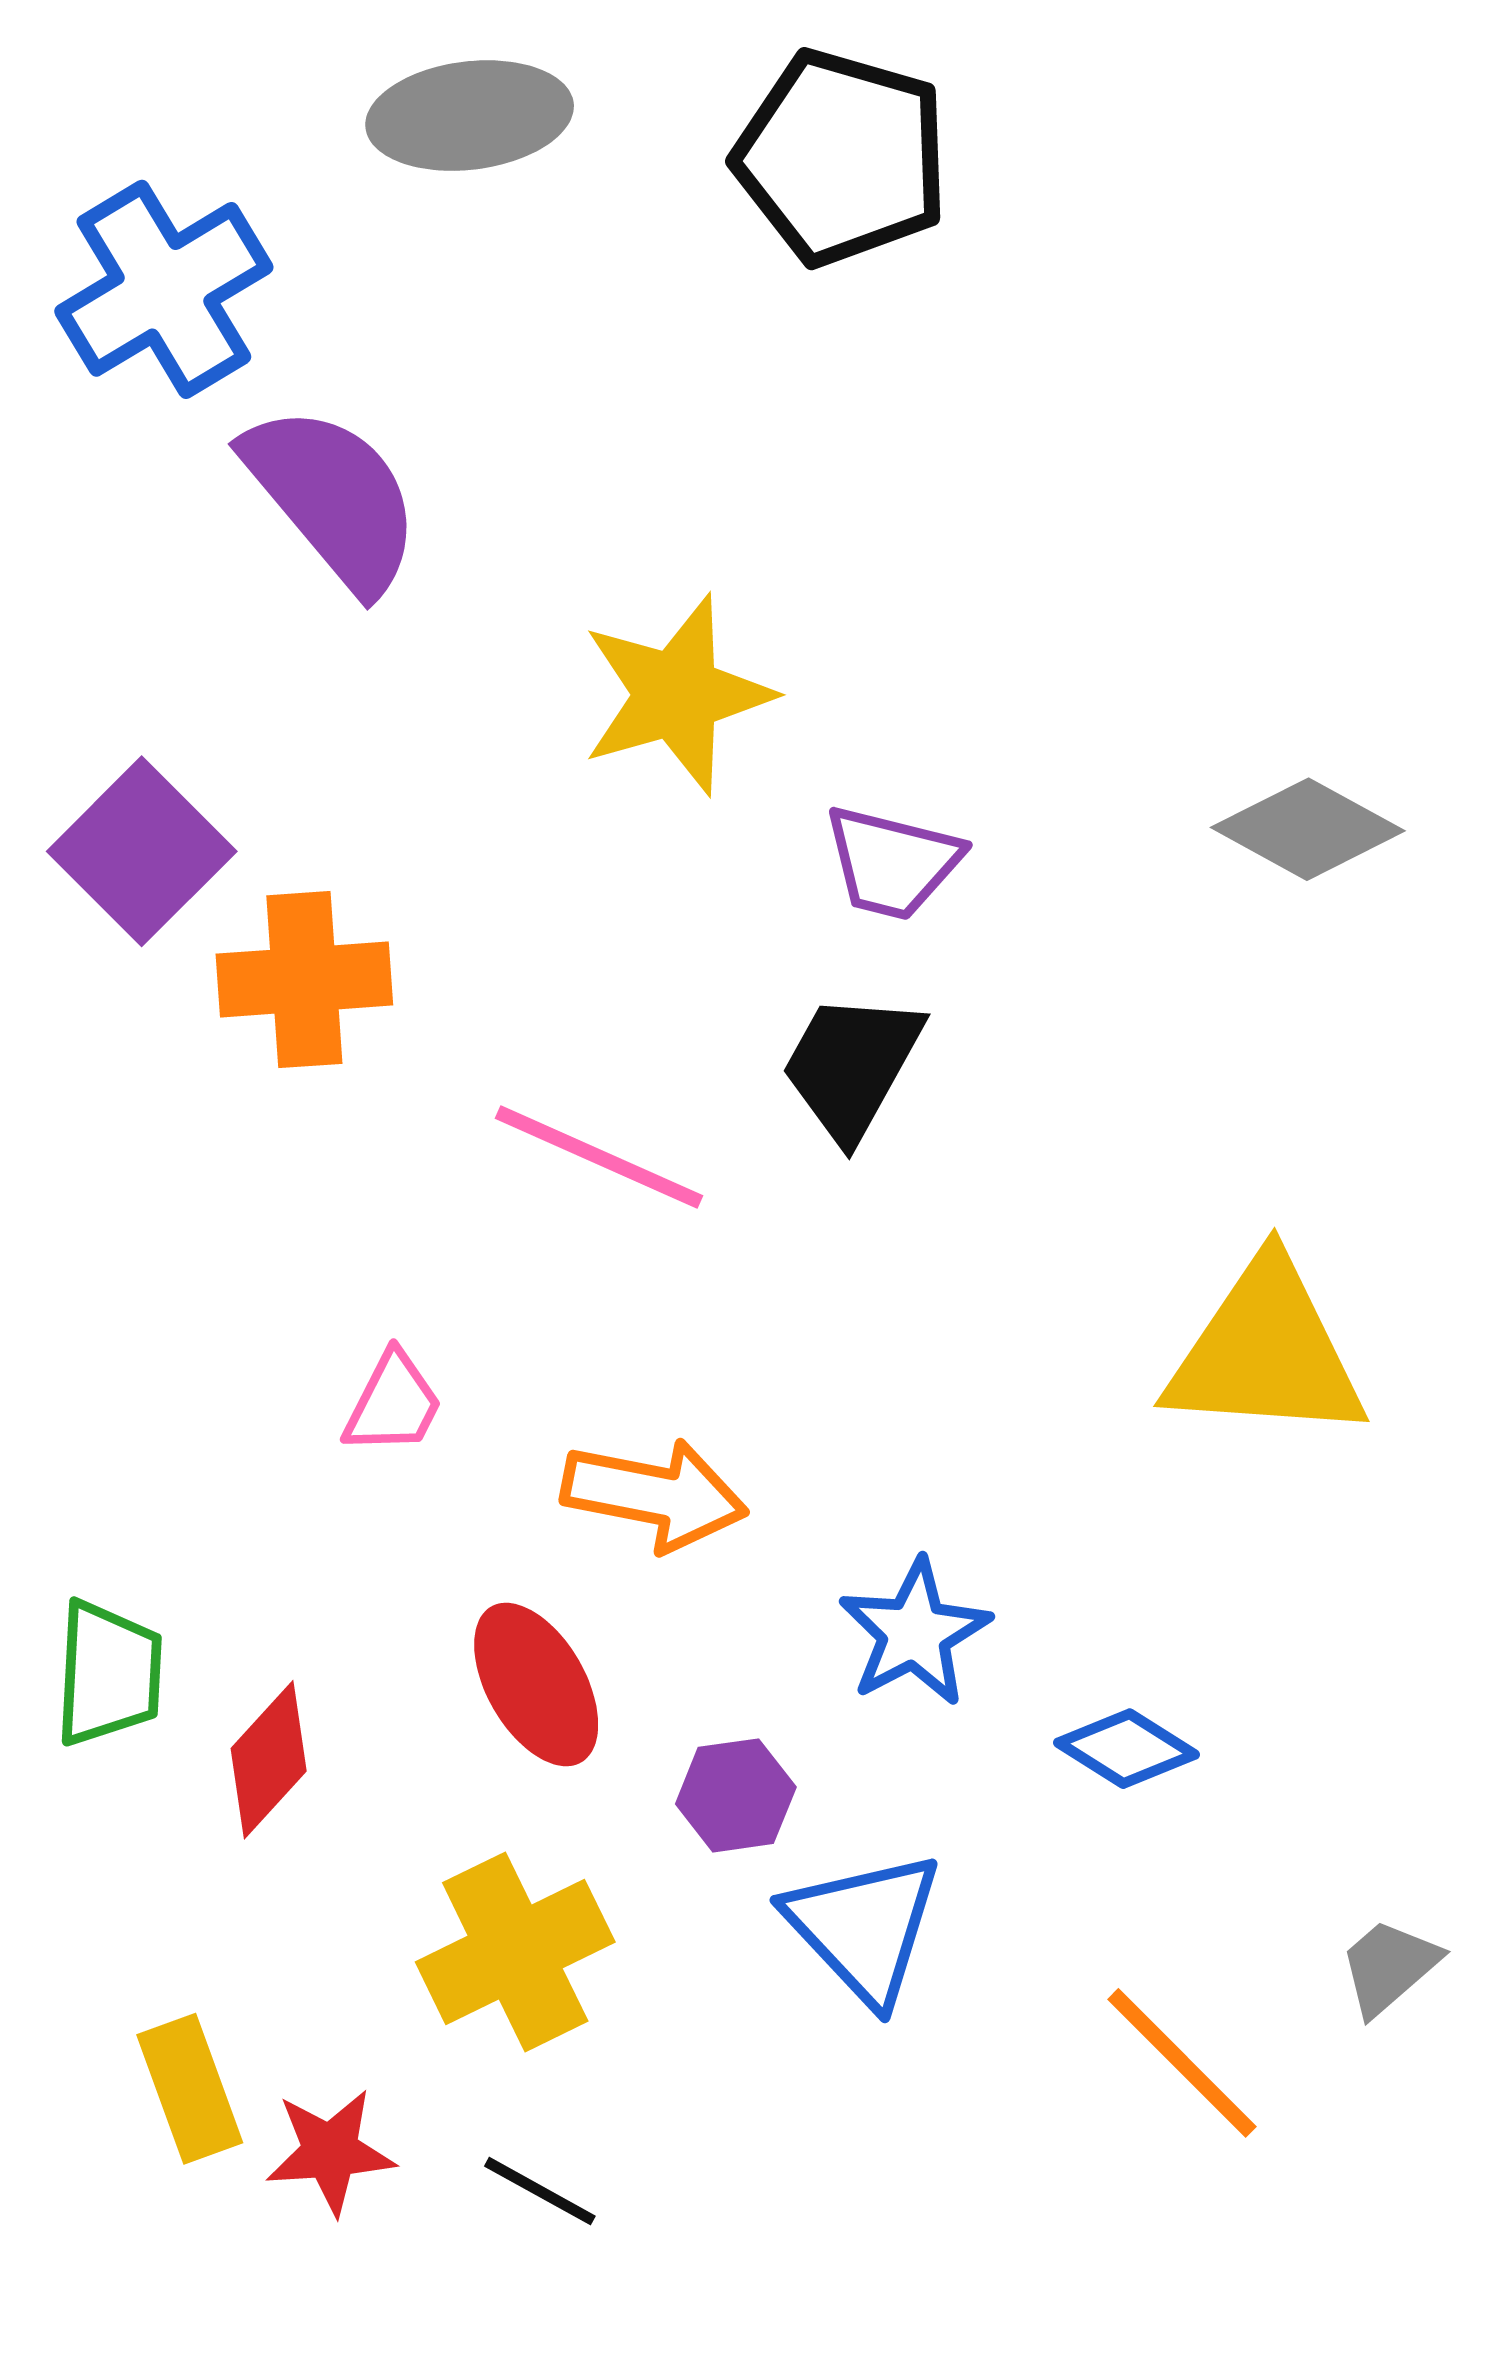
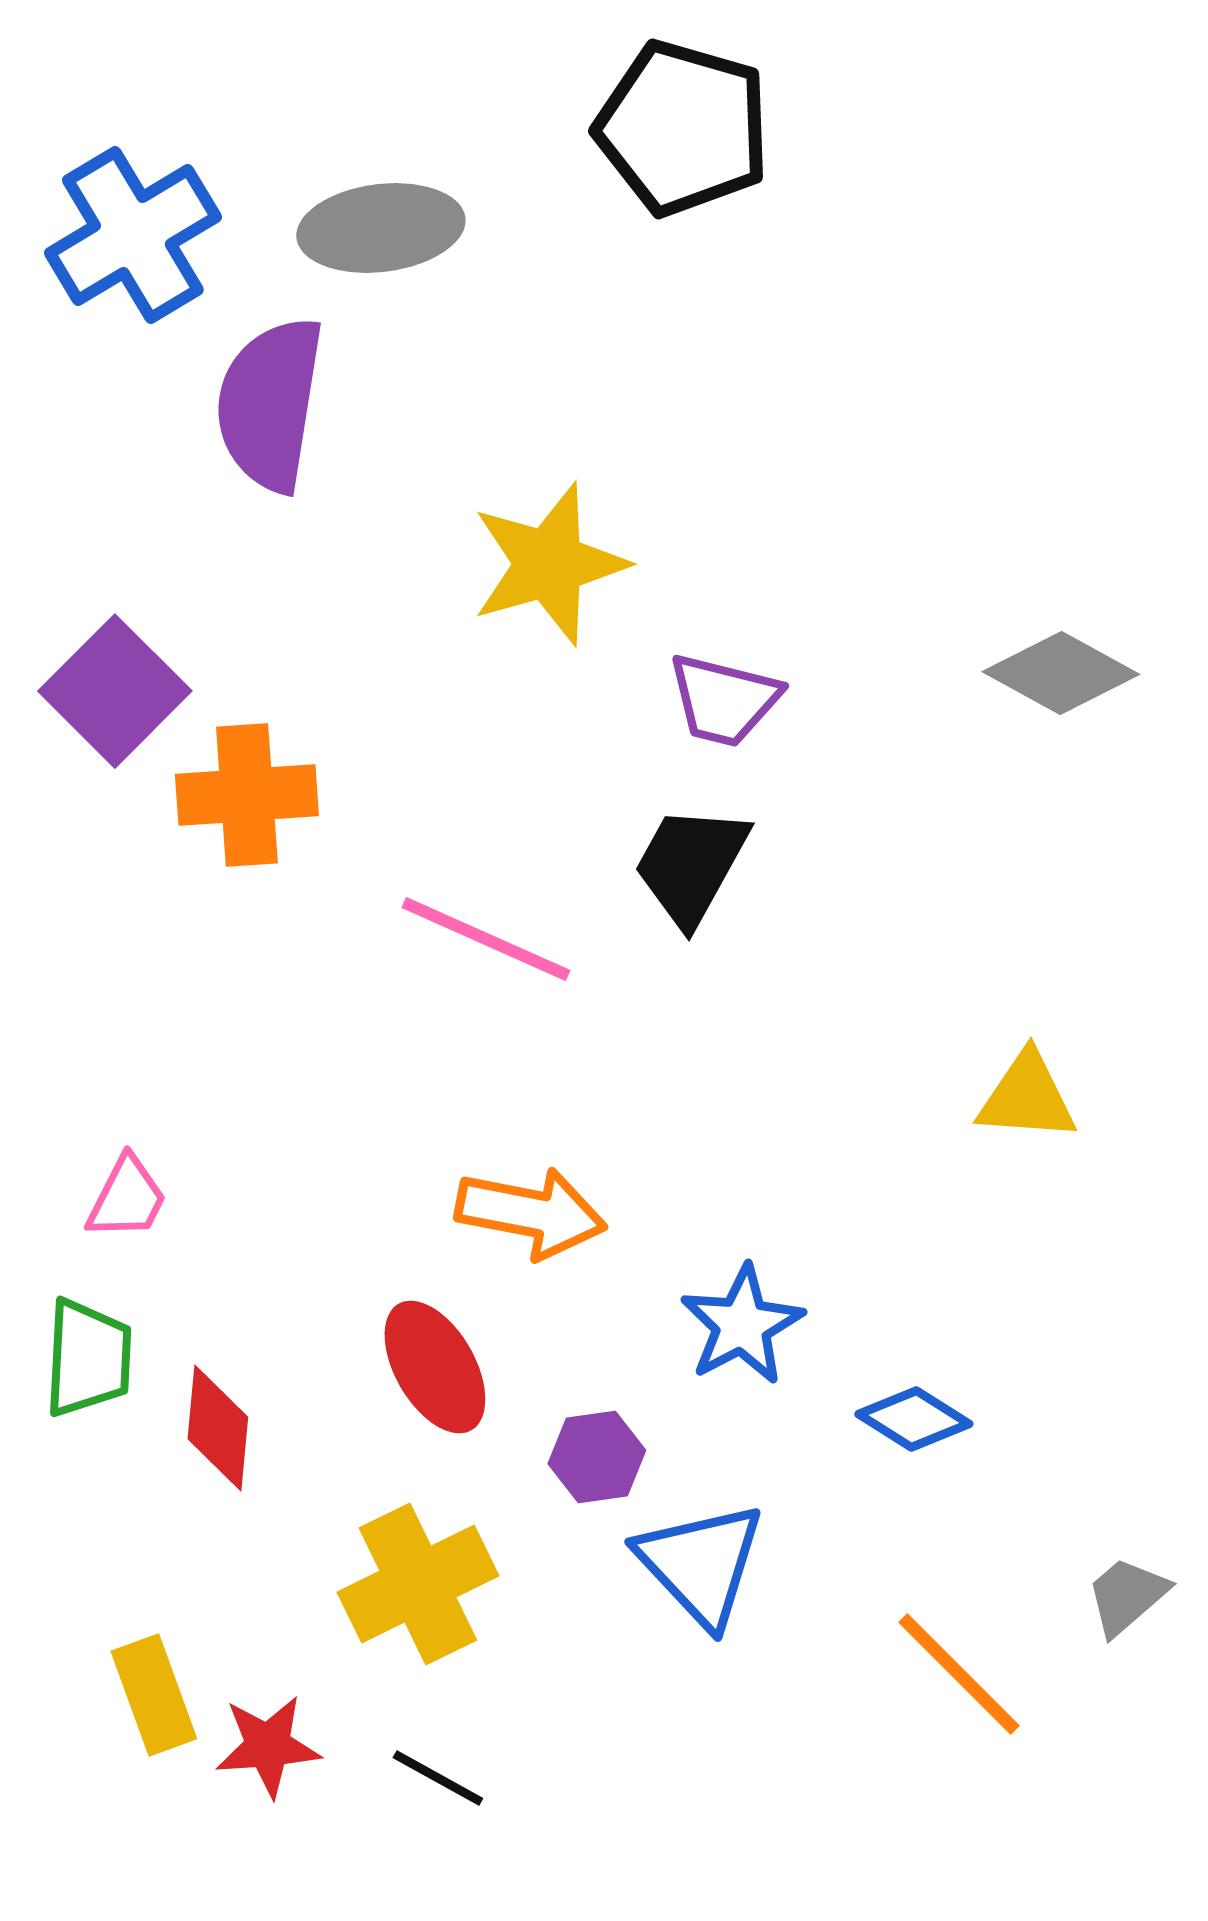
gray ellipse: (470, 116) -> (381, 228), moved
purple semicircle: (333, 498) -> (270, 404), turned -131
yellow triangle: (1266, 1352) -> (1027, 1097), size x0.6
pink trapezoid: (393, 1404) -> (127, 1198), moved
red diamond: (269, 1760) -> (218, 1428), turned -37

